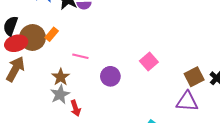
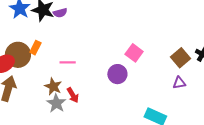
purple circle: (110, 76) -> (117, 74), moved
purple triangle: (187, 102) -> (179, 83), size x0.6
red arrow: (76, 108) -> (73, 95), moved

